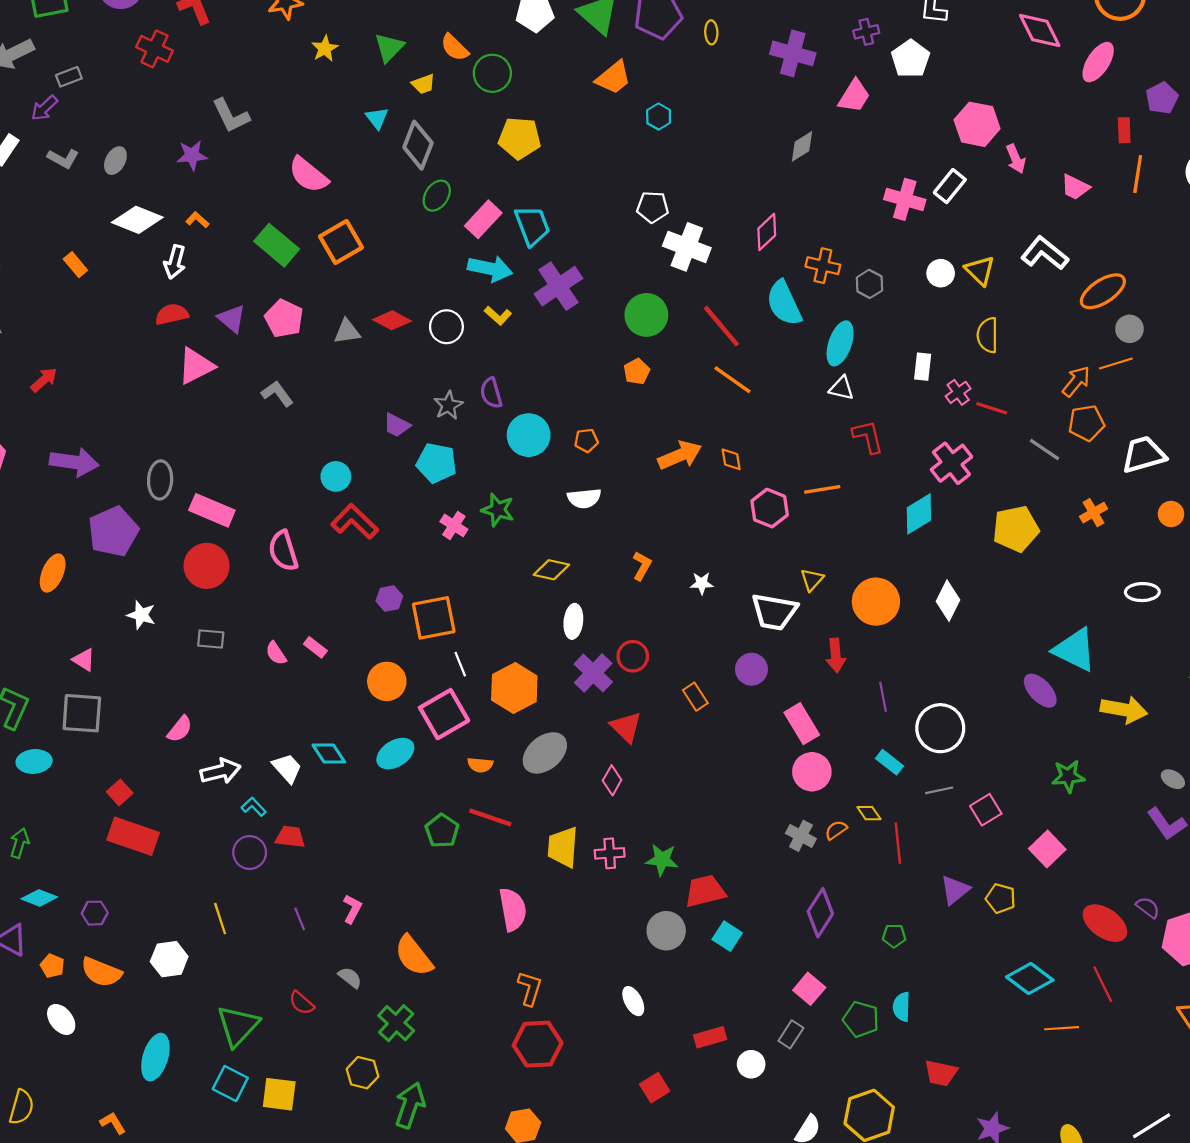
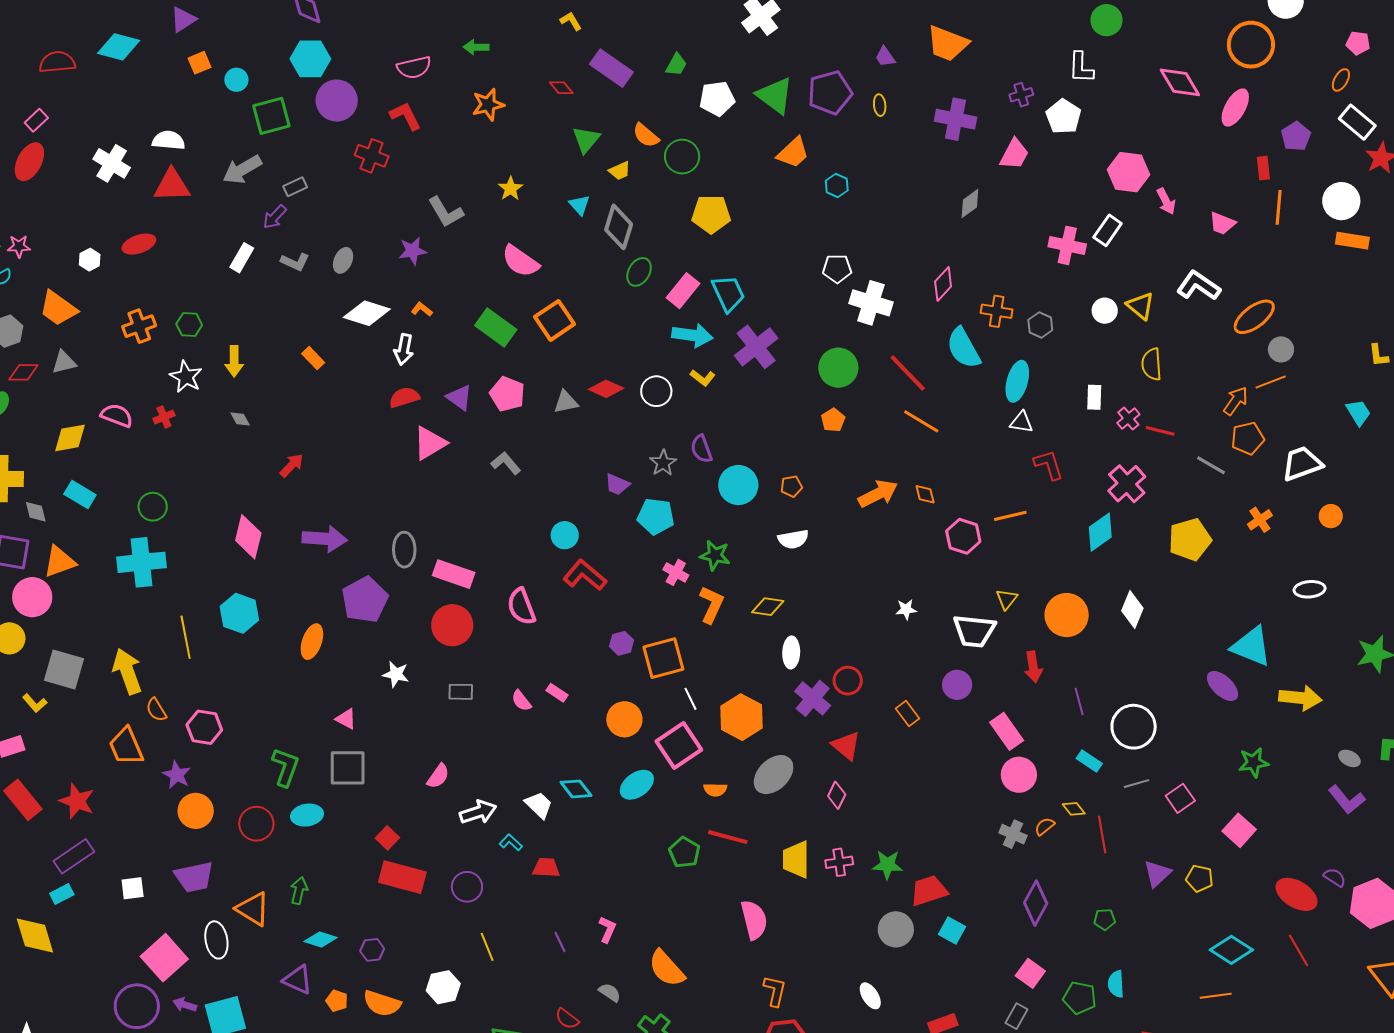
yellow star: (325, 49) -> (511, 189), moved
orange L-shape: (642, 566) -> (712, 605), moved, size x1.4
purple circle: (250, 853) -> (467, 887), moved
orange line: (1062, 1028) -> (1216, 996), moved

